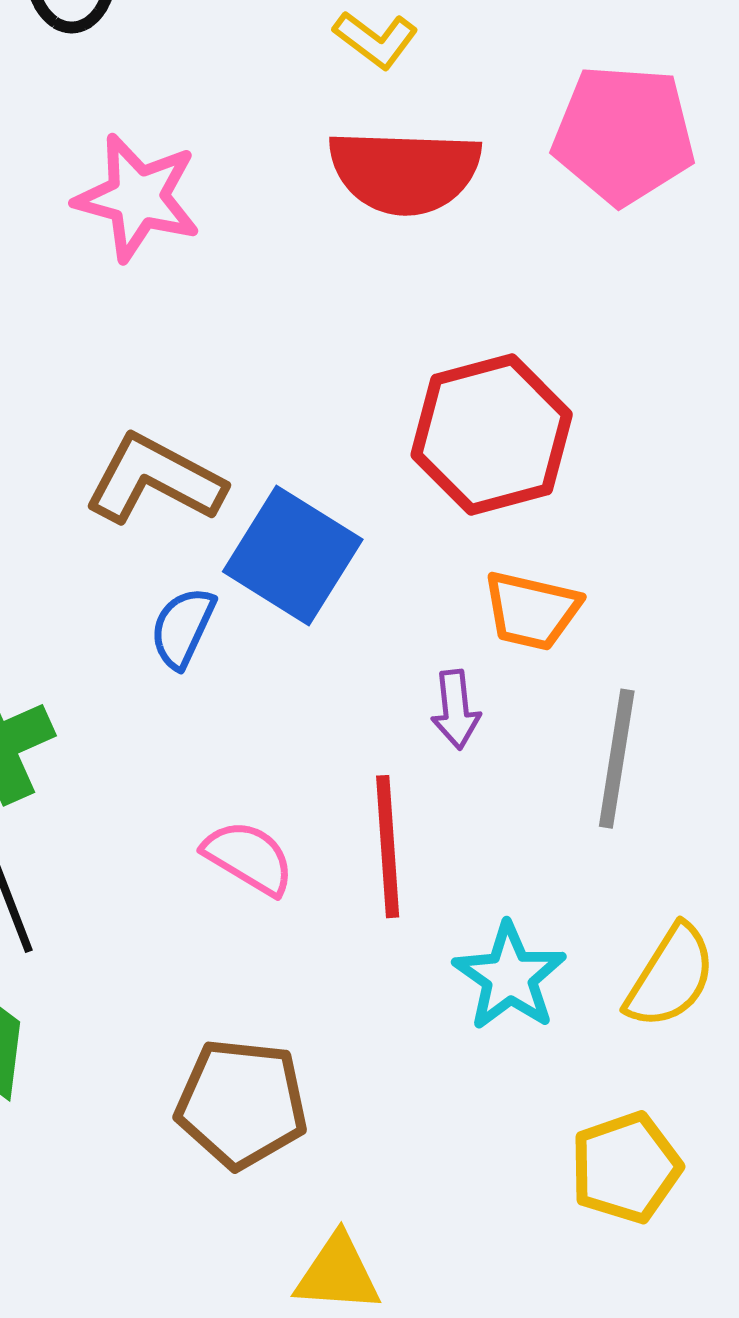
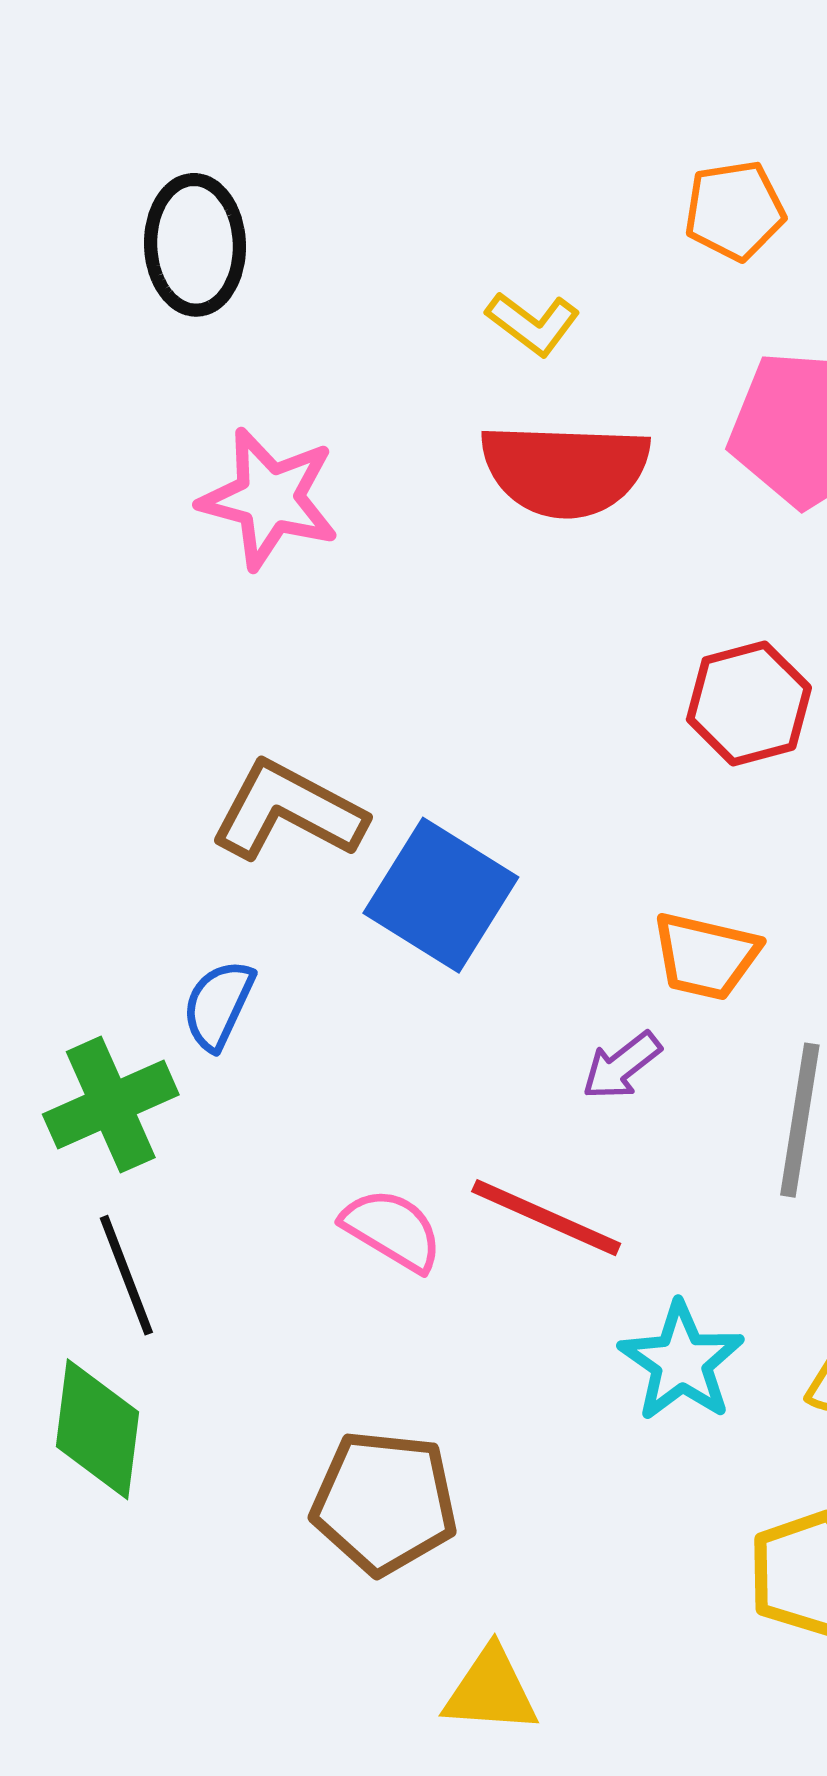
red hexagon: (492, 435) -> (749, 704), moved, size x0.7
blue semicircle: (183, 628) -> (218, 1005), moved
purple arrow: (456, 710) -> (622, 1066), turned 58
red line: (388, 847) -> (546, 1218), turned -62

